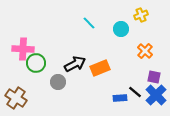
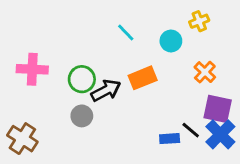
green circle: (36, 63) -> (82, 79), moved
orange rectangle: (100, 68) -> (143, 78), moved
purple square: (154, 77) -> (218, 109), size x1.5

